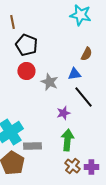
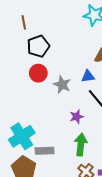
black pentagon: (26, 45) -> (38, 46), turned 30

